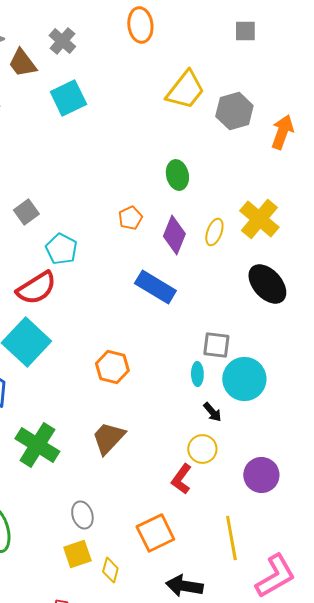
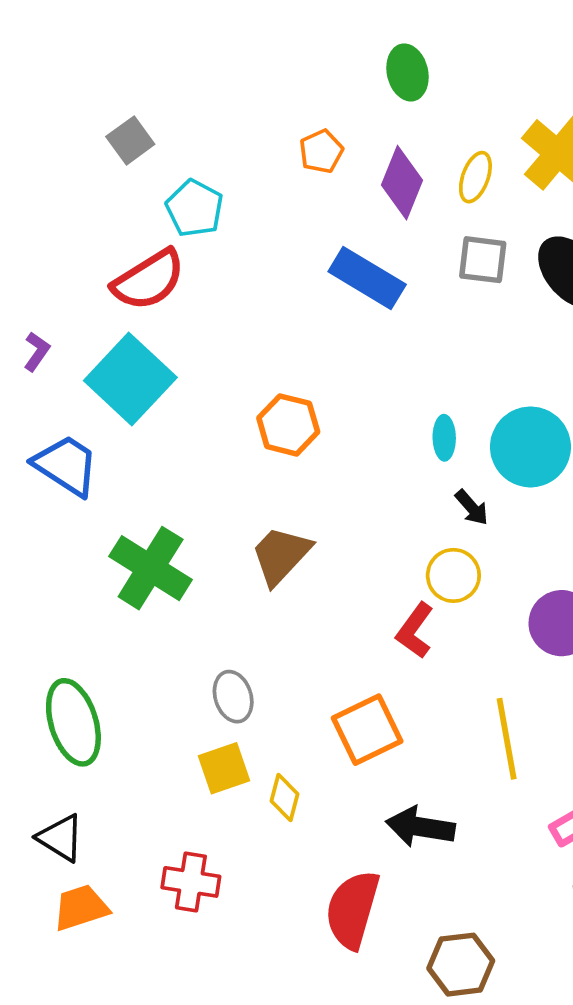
gray square: (216, 345) -> (483, 260), moved

